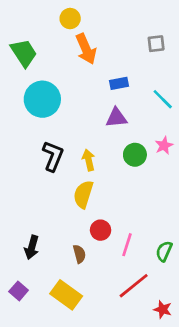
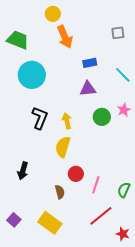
green trapezoid: (24, 53) -> (18, 40), turned -35
black arrow: (32, 247) -> (23, 171), moved

